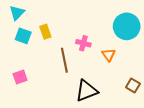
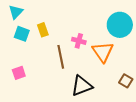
orange triangle: (109, 55) -> (103, 52), size x1.6

